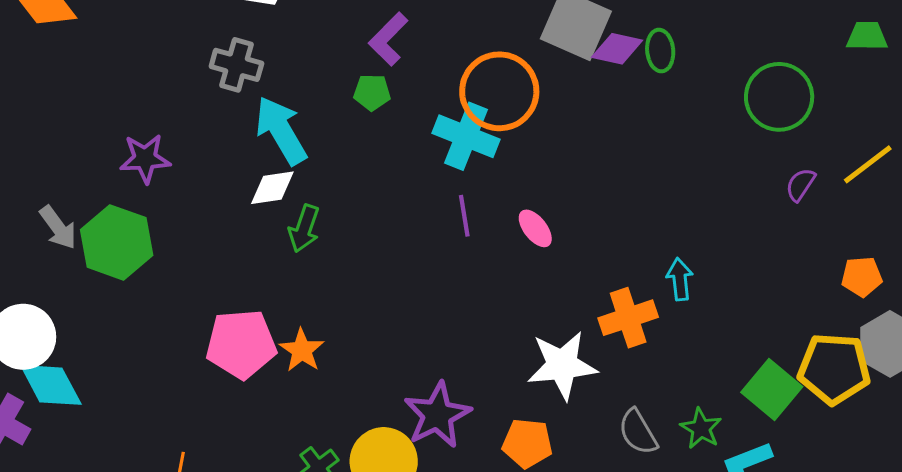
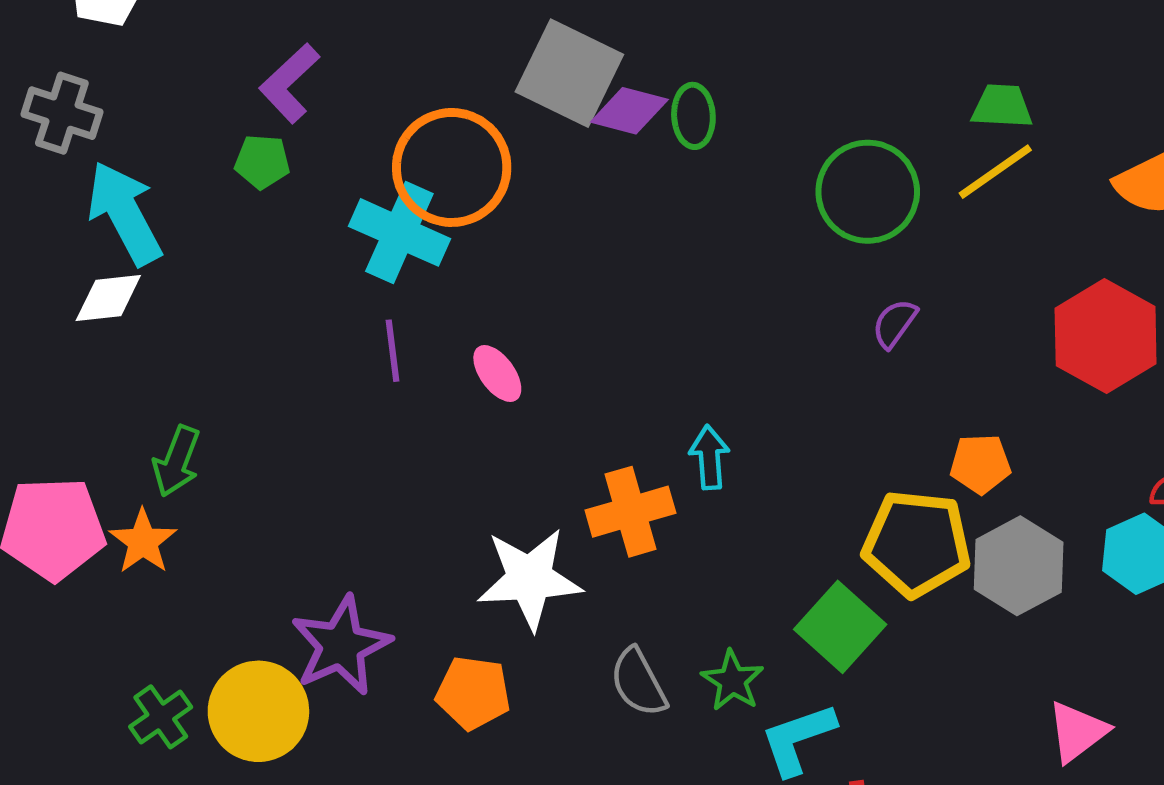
yellow line: (868, 164) -> (995, 172), moved
green arrow: (304, 228) -> (177, 461), moved
yellow pentagon: (834, 369) -> (917, 543), moved

